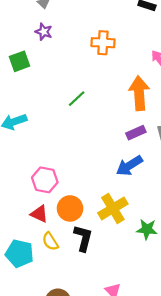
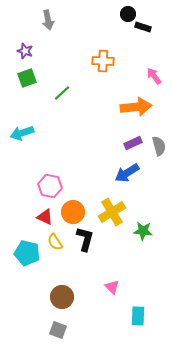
purple star: (44, 32) -> (25, 51), moved
orange arrow: (139, 93) -> (136, 107), turned 88
green line: (77, 99) -> (62, 93), moved

